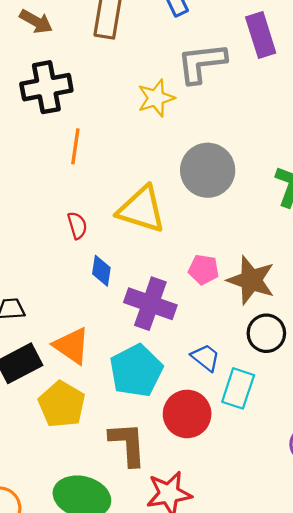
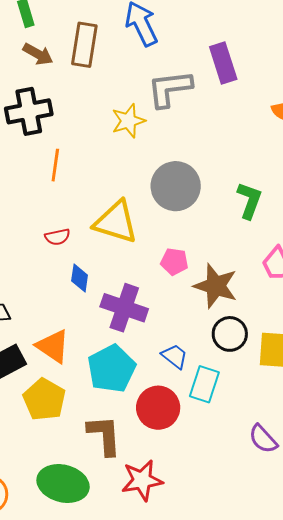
brown arrow: (36, 21) -> (38, 54), moved
red semicircle: (77, 225) -> (57, 237), turned 95
pink pentagon: (204, 270) -> (174, 262), moved

